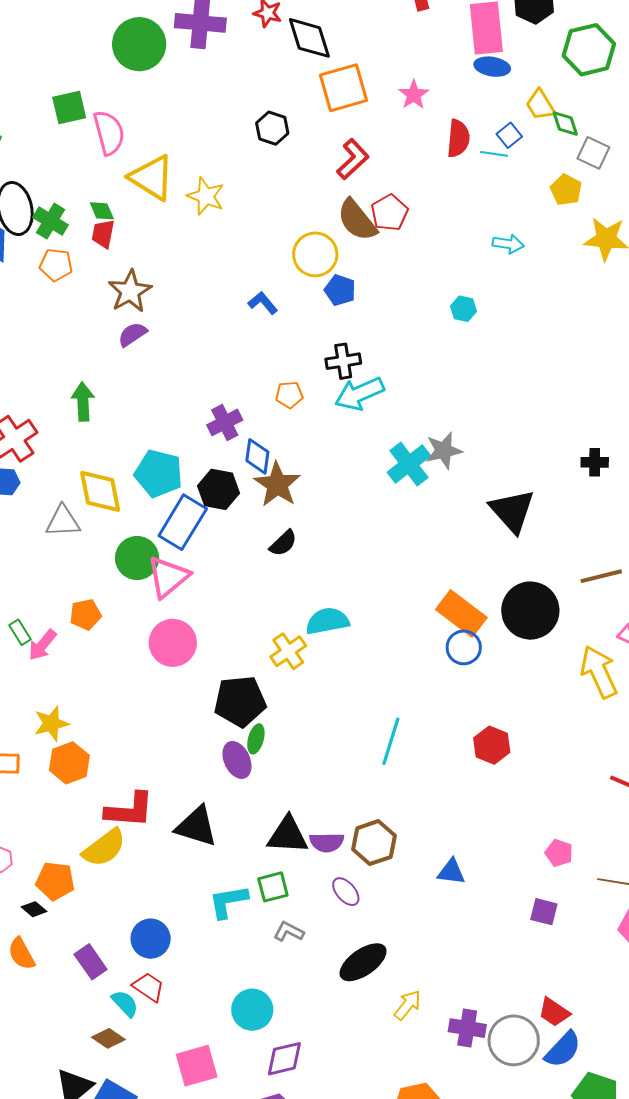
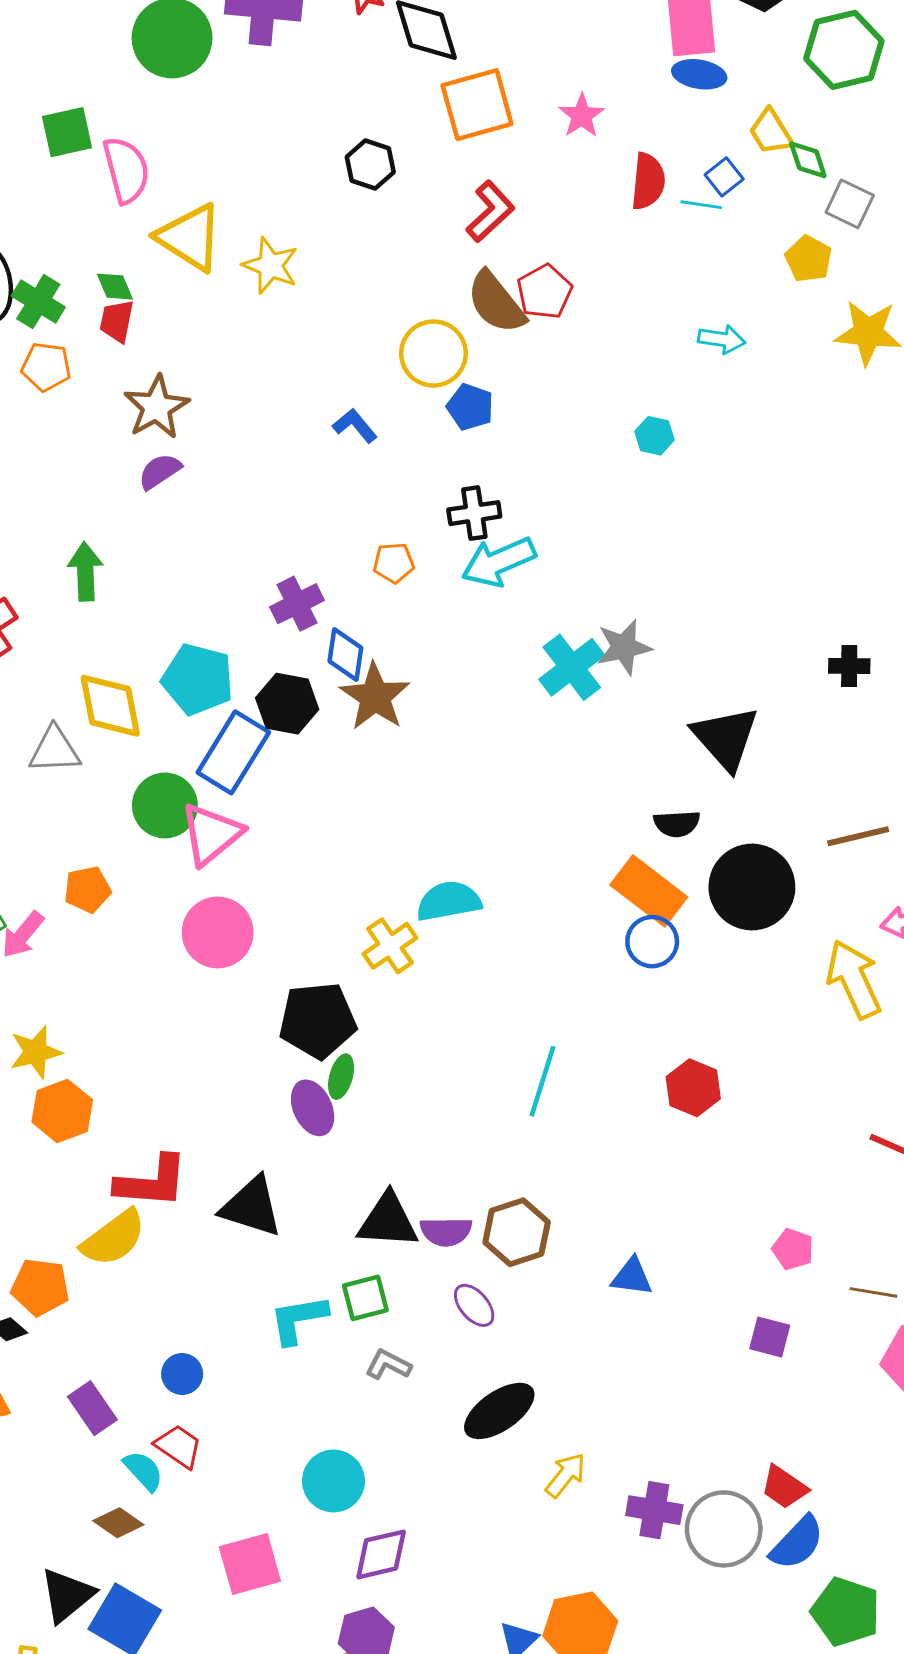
black semicircle: (283, 543) -> (677, 824), moved, turned 40
blue circle: (151, 939) -> (182, 1374), size x0.7

